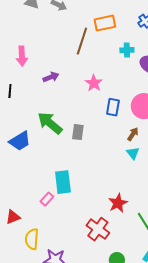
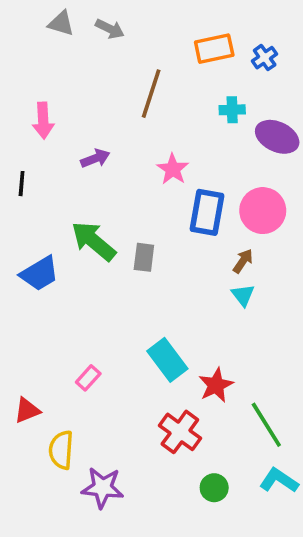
orange rectangle: (105, 23) -> (214, 49), moved
blue rectangle: (113, 107) -> (207, 212), size x1.4
cyan rectangle: (63, 182) -> (167, 360), moved, turned -30

